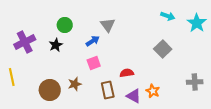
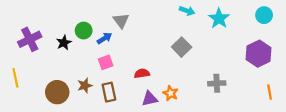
green circle: (65, 25) -> (84, 31), moved
brown rectangle: (108, 90) -> (109, 92), moved
purple triangle: (134, 96) -> (150, 99), turned -42

